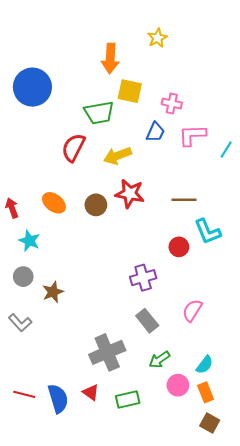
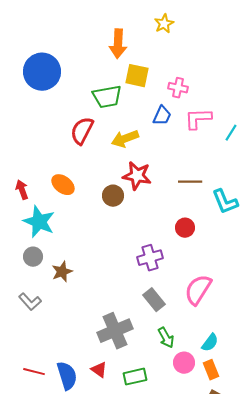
brown circle: (96, 205) -> (113, 196), moved
cyan L-shape: (208, 232) -> (225, 202), moved
cyan star: (29, 241) -> (39, 222), size x1.5
pink semicircle: (192, 310) -> (198, 290), size x1.4
green arrow: (159, 360) -> (166, 338), turned -85

